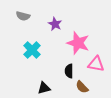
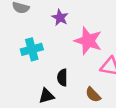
cyan cross: (32, 50) -> (32, 49), turned 30
black semicircle: (69, 71) -> (62, 78), moved

